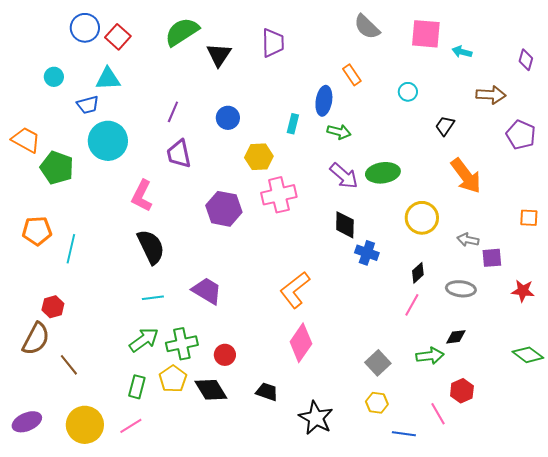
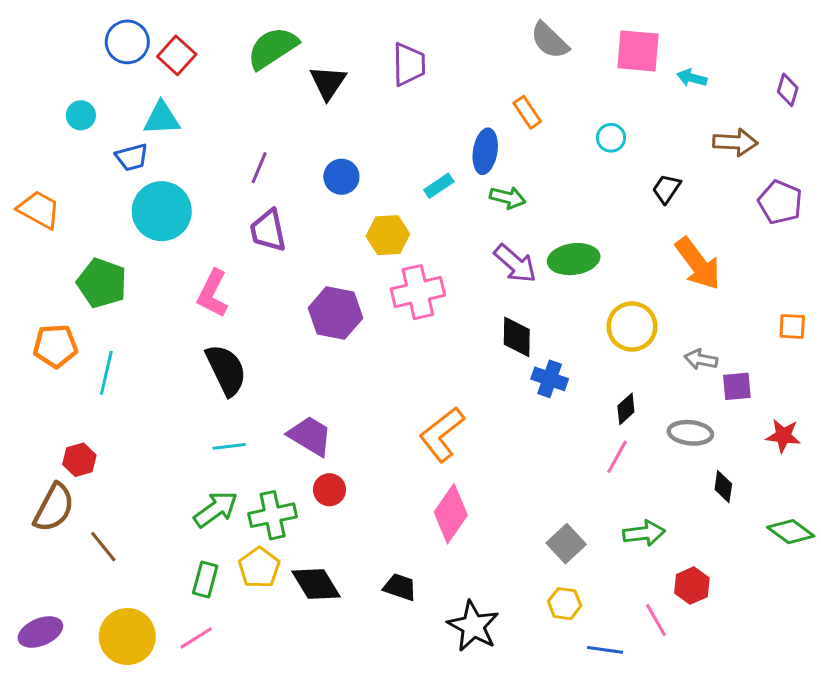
cyan rectangle: (293, 124) -> (439, 186), turned 42
green pentagon: (57, 168) -> (102, 283), moved
black diamond: (456, 337) -> (723, 487), moved, turned -75
red circle: (225, 355) -> (329, 490), moved

